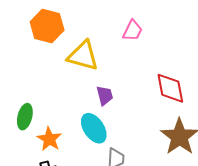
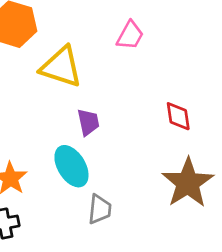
red diamond: (170, 88) -> (178, 116), size x0.7

